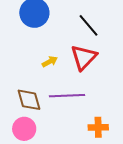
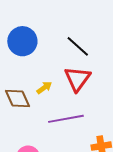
brown diamond: (29, 100) -> (18, 99), moved

